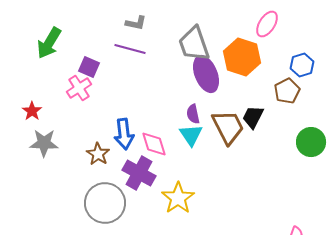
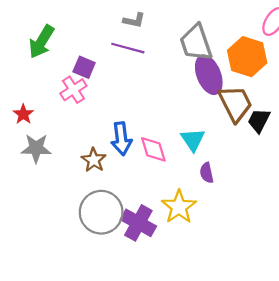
purple semicircle: (193, 114) -> (207, 173), moved
brown trapezoid: (228, 127) -> (235, 104), moved
purple cross: (139, 173) -> (138, 223), moved

